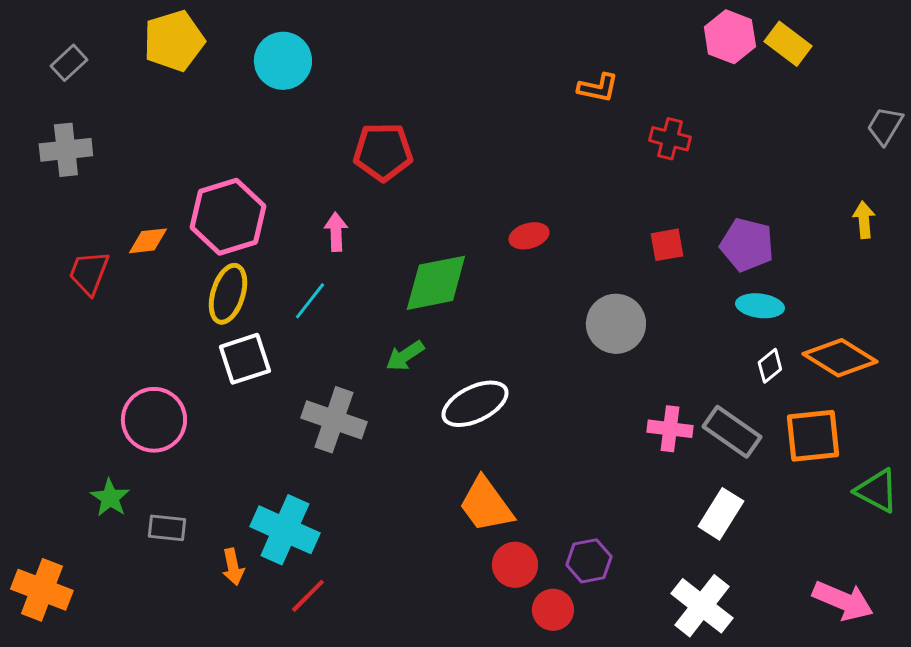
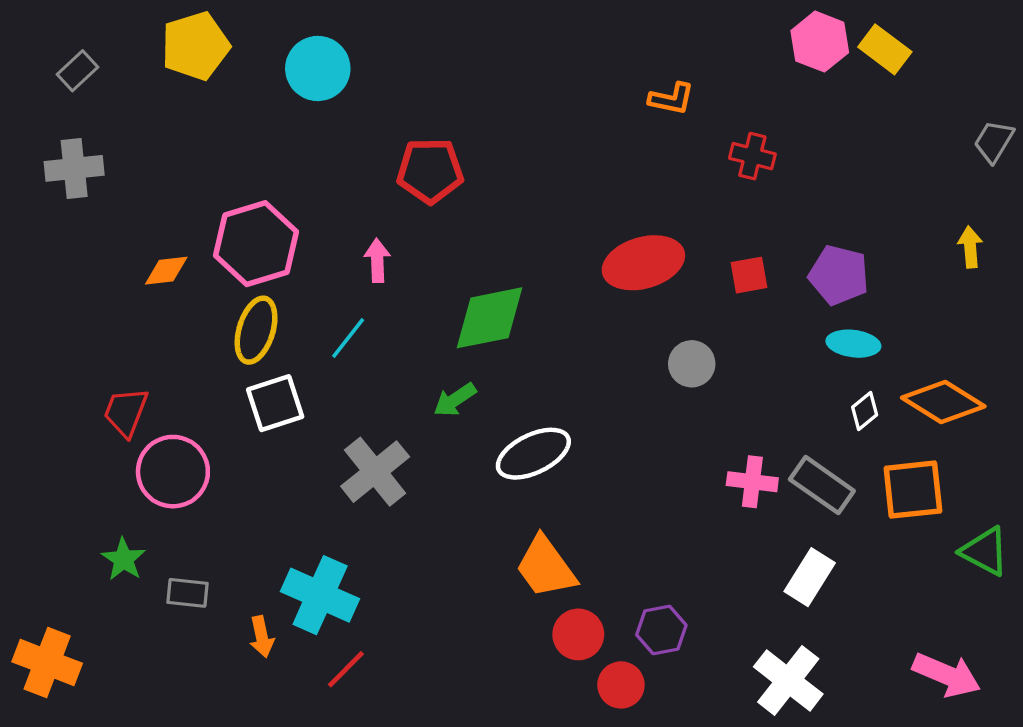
red ellipse: (529, 236) -> (643, 263), moved, size x1.8
red trapezoid: (89, 273) -> (126, 412), moved
gray circle: (616, 324) -> (692, 364), size x0.7
gray cross: (334, 420) -> (375, 472), turned 32

